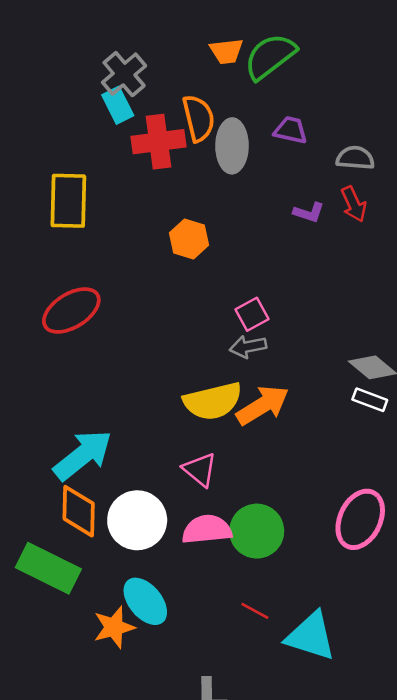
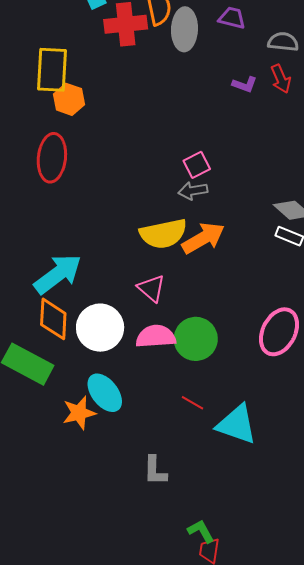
orange hexagon: (189, 239) -> (69, 99), moved
red ellipse: (71, 310) -> (52, 158), turned -54

